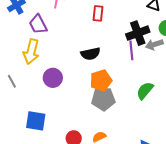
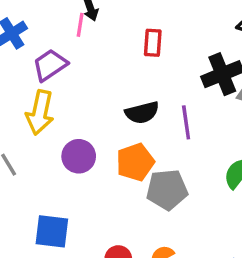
purple trapezoid: (38, 24) -> (50, 65), turned 85
purple line: (131, 50) -> (186, 122), moved
orange pentagon: (101, 80) -> (135, 162), moved

